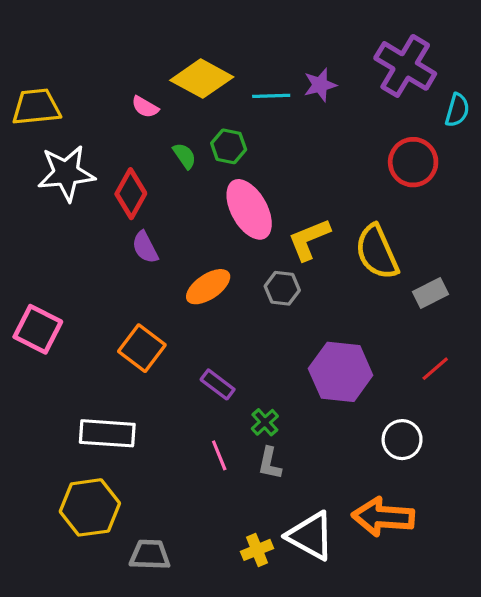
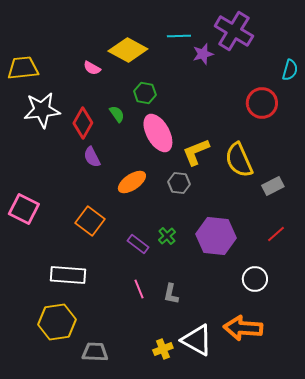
purple cross: (405, 66) -> (234, 31), moved
cyan line: (271, 96) -> (179, 36), moved
green semicircle: (184, 156) -> (117, 114), moved
green cross: (265, 422) -> (167, 236), moved

